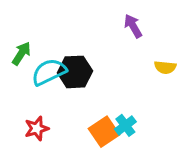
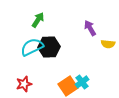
purple arrow: (133, 26) -> (90, 28), moved
green arrow: (21, 54) -> (38, 20), moved

